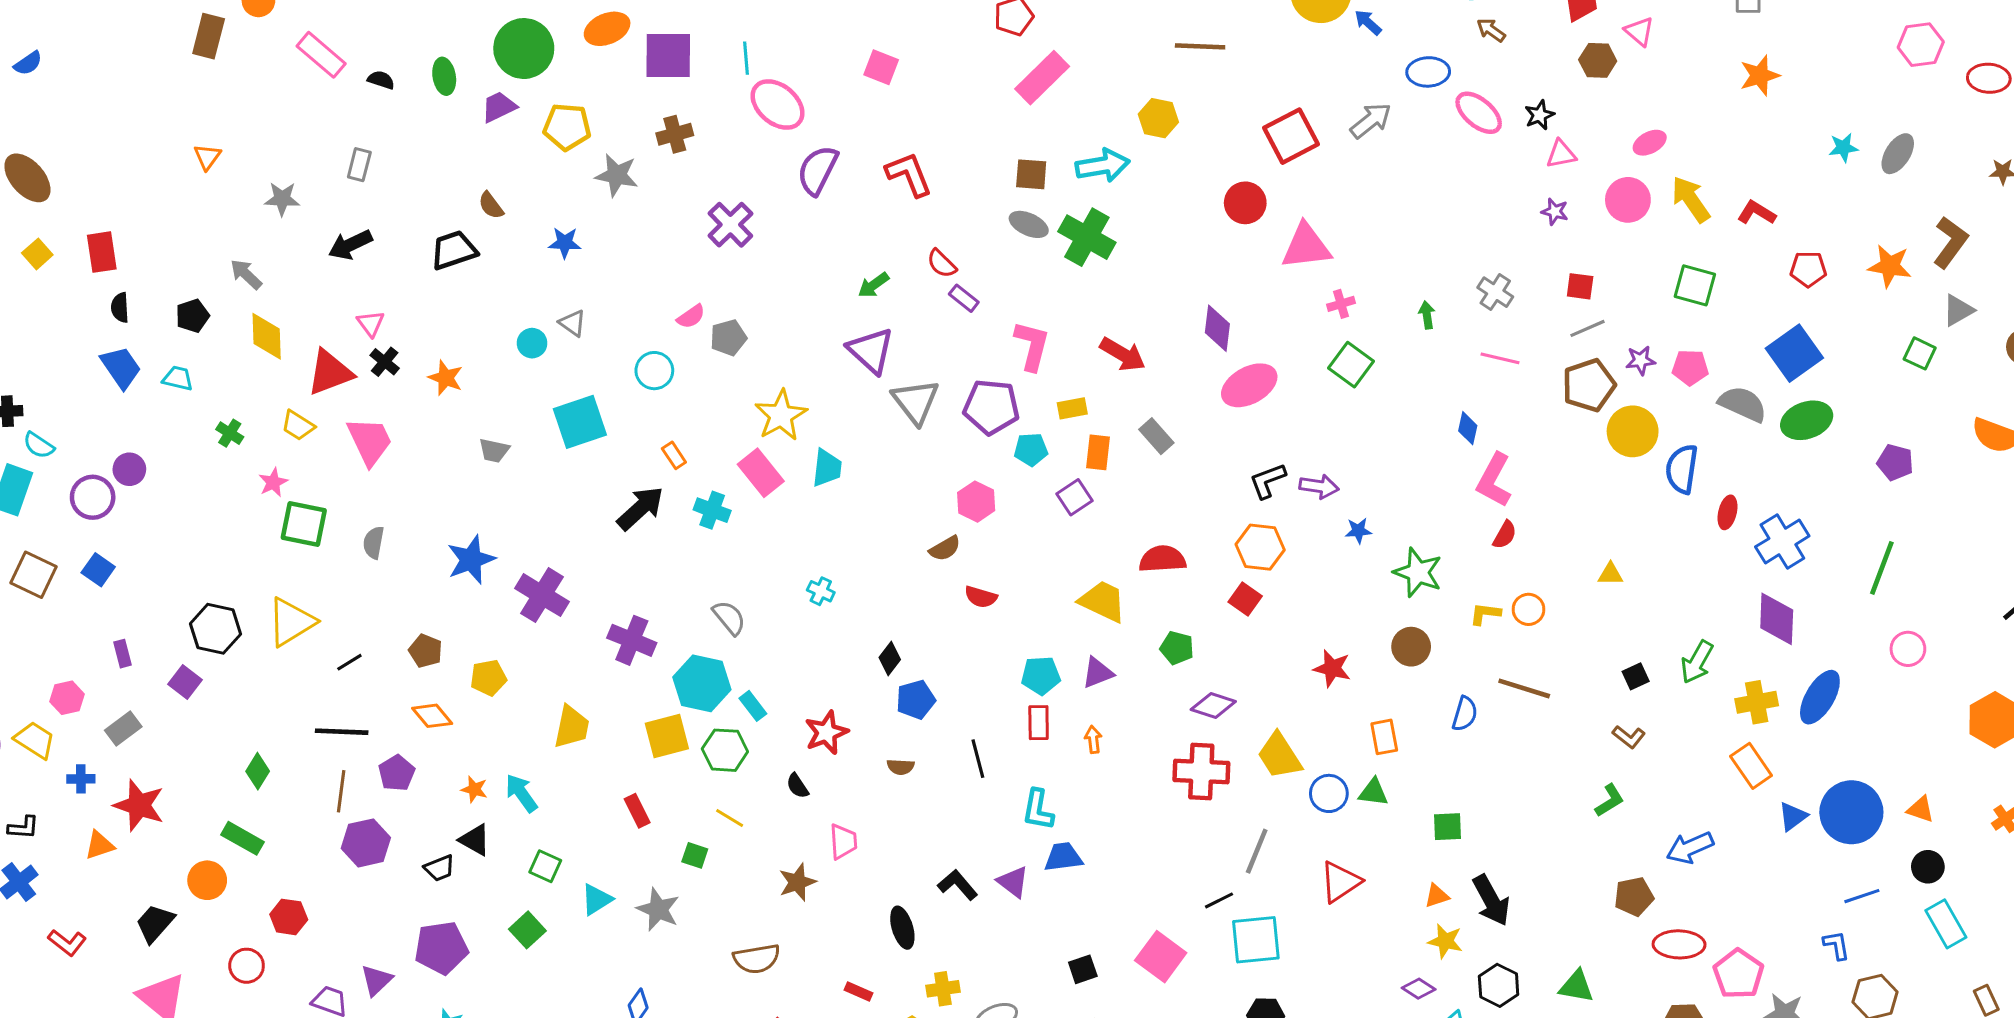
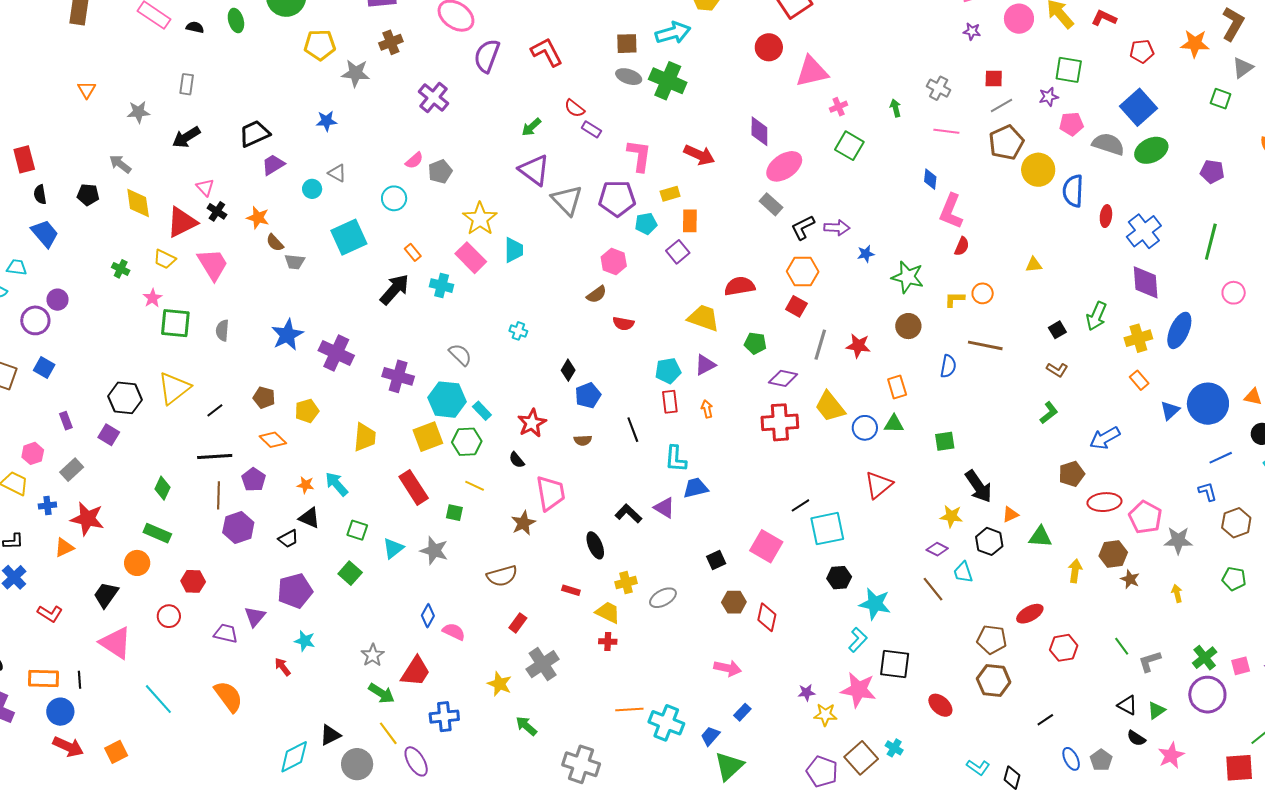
purple trapezoid: (499, 107) -> (273, 165), moved
brown semicircle: (491, 205) -> (275, 243), moved
black pentagon: (192, 316) -> (88, 195), turned 30
purple star: (1641, 360) -> (1049, 97), moved
cyan trapezoid: (178, 378) -> (17, 267), moved
gray rectangle: (1156, 436) -> (771, 204), moved
orange rectangle: (1751, 766) -> (1139, 380), size x0.7
red rectangle: (637, 811) -> (414, 487), size x1.6
pink trapezoid: (843, 841) -> (550, 493), size x1.5
gray line: (1257, 851) -> (820, 345), moved
orange triangle: (1437, 896) -> (1010, 515), moved

